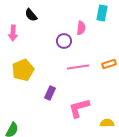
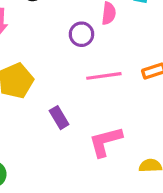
purple rectangle: (50, 93) -> (59, 118), turned -56

